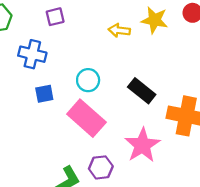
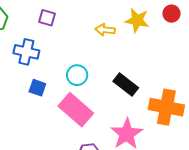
purple square: (55, 17) -> (47, 18), turned 30
blue square: (44, 94) -> (37, 88), turned 30

